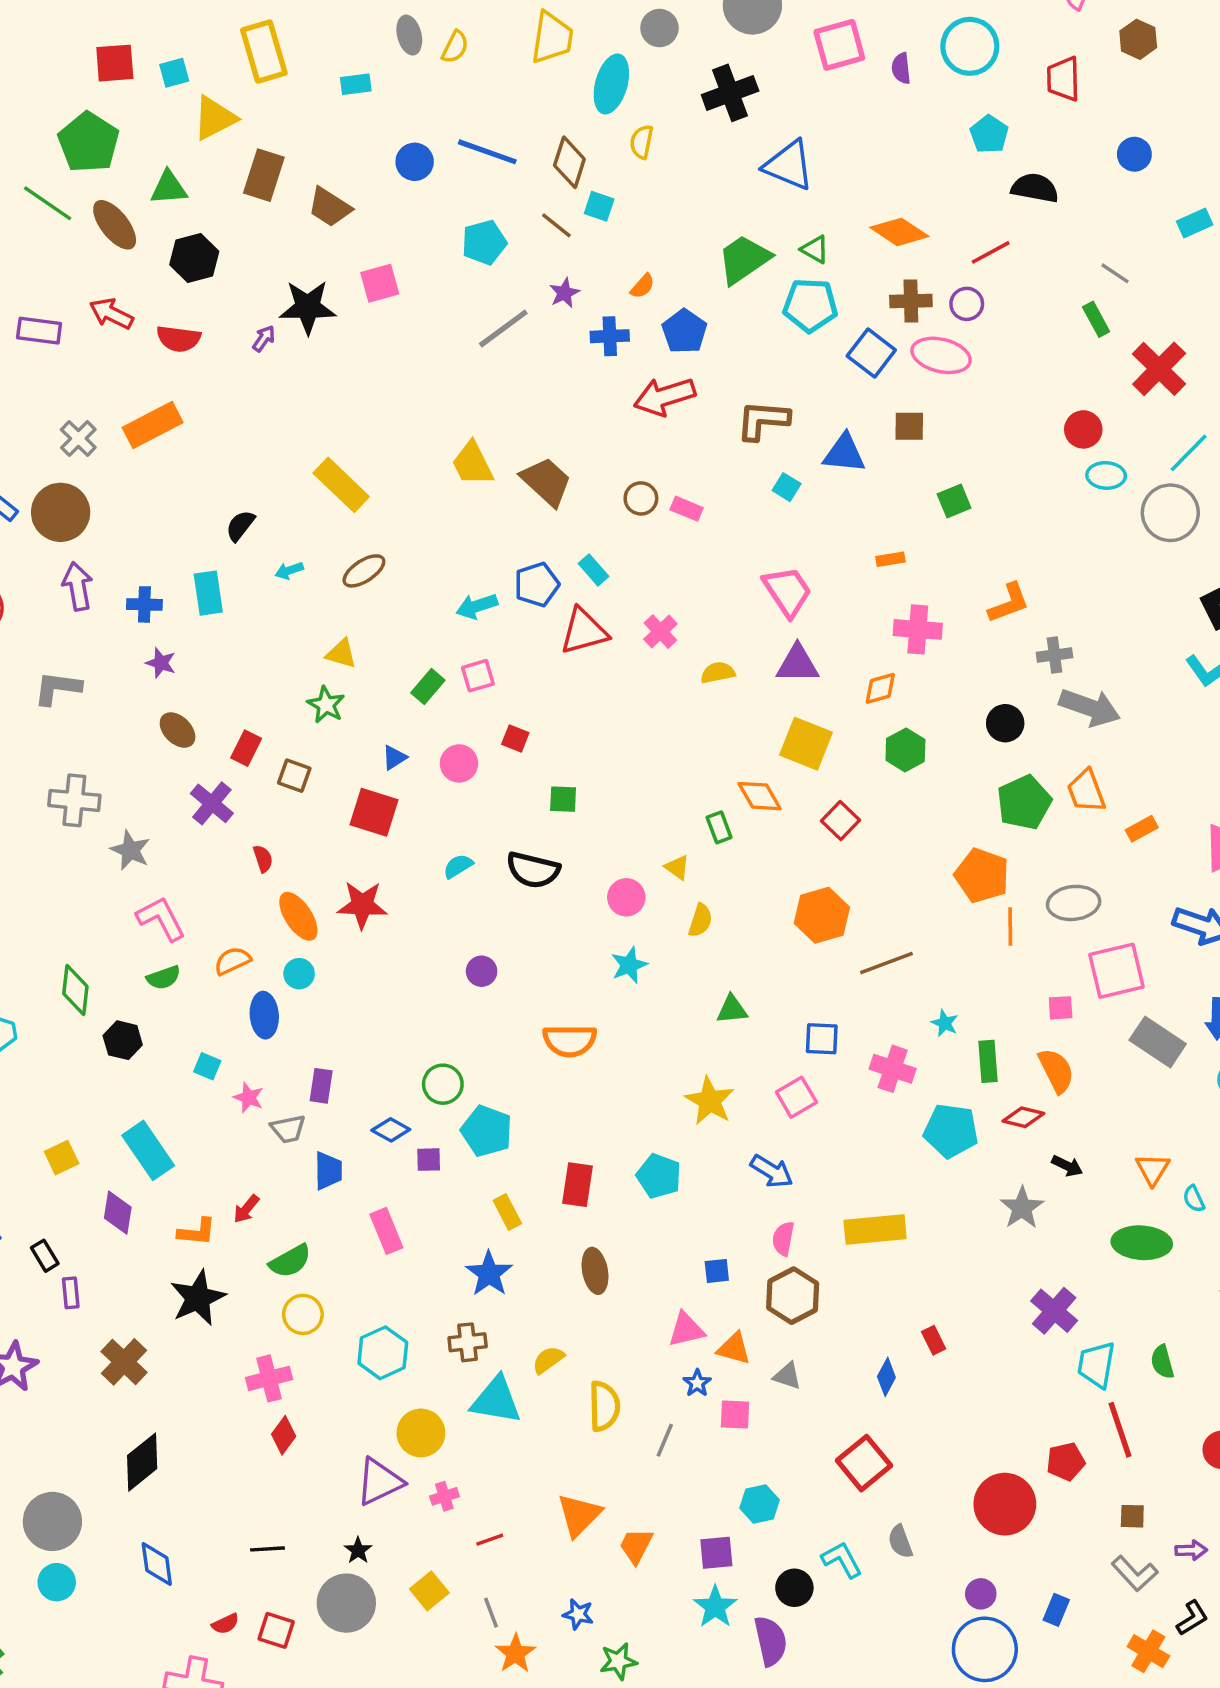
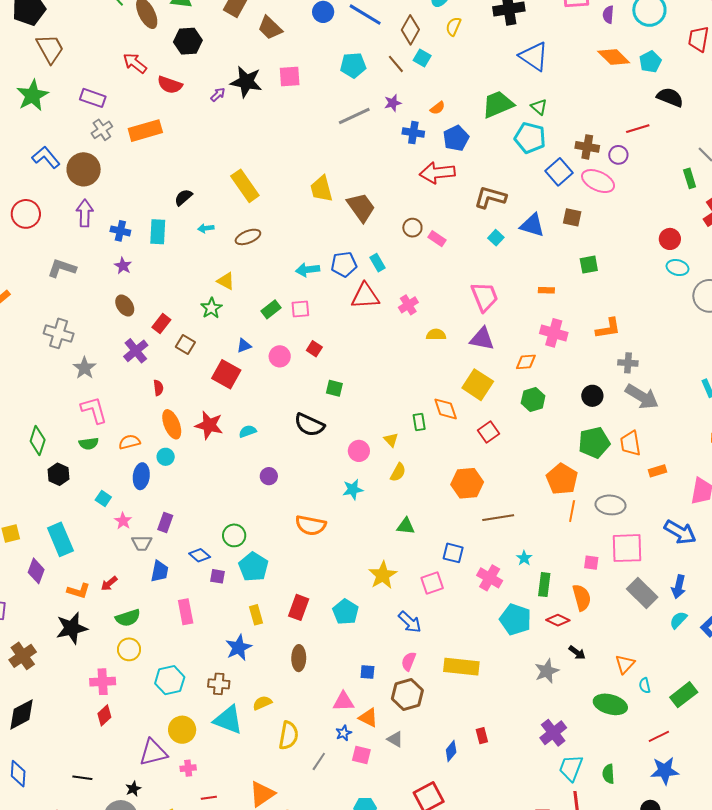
orange diamond: (899, 232) -> (614, 57), moved
purple rectangle: (39, 331) -> (93, 98), moved
cyan semicircle: (458, 866) -> (248, 431), moved

